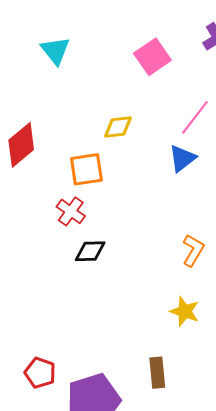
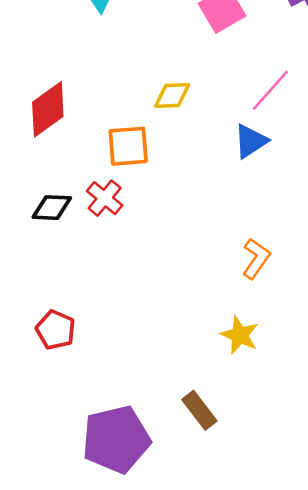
black diamond: (90, 251) -> (52, 208), moved
red pentagon: (40, 373) -> (56, 330), moved
brown rectangle: (157, 373) -> (199, 410), turned -36

